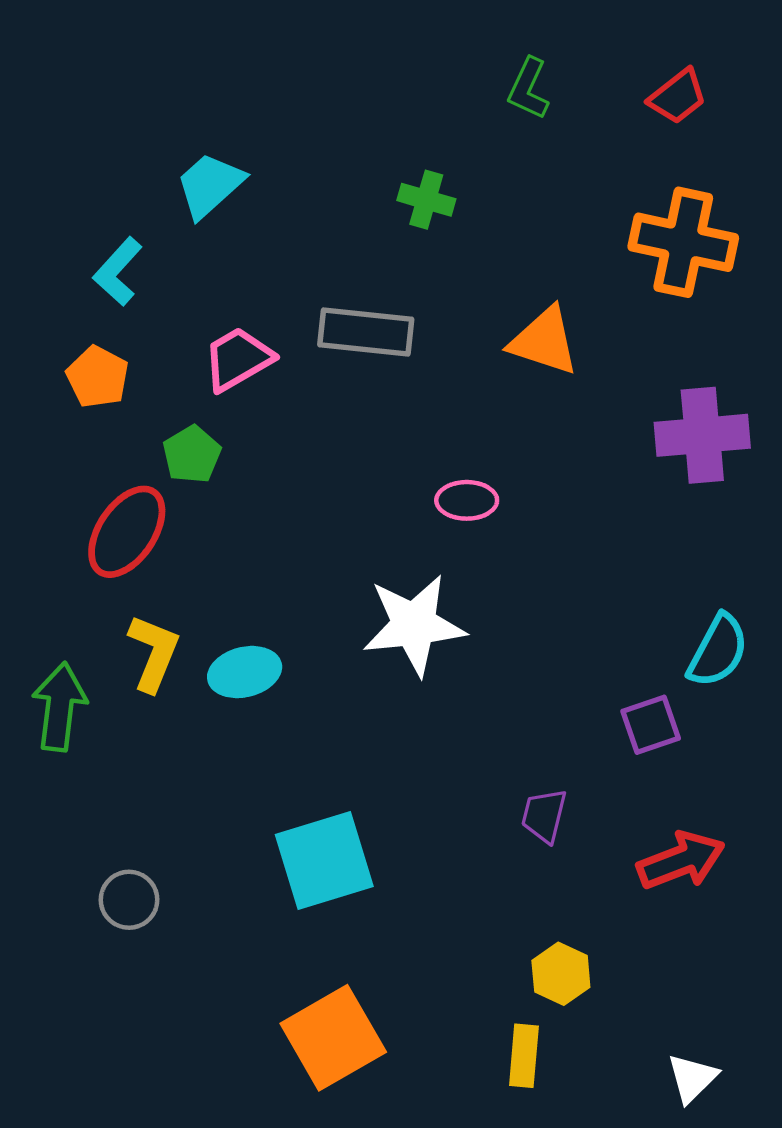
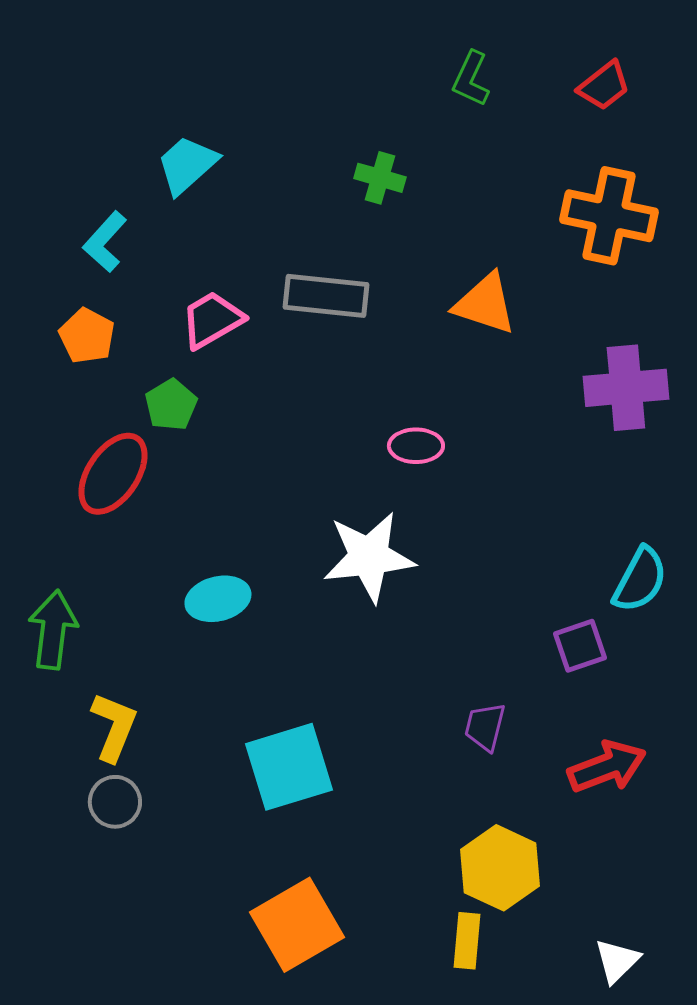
yellow L-shape: (154, 653) -> (114, 727), moved
yellow hexagon: (561, 974) -> (500, 868), size x1.5

